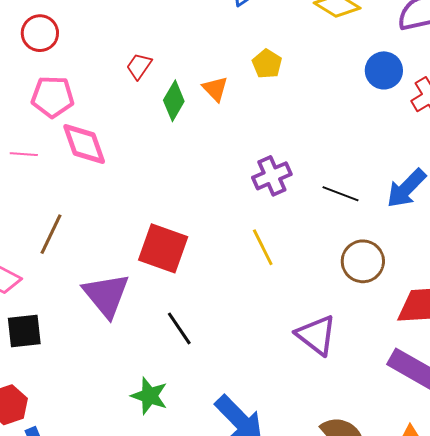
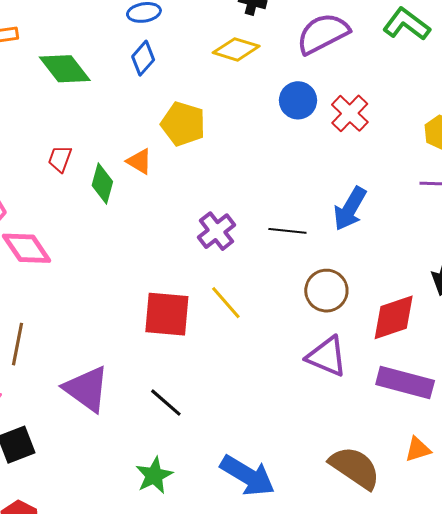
yellow pentagon: (267, 64) -> (183, 124), size x1.5
red square: (163, 248) -> (167, 314), moved
purple triangle: (316, 335) -> (327, 356), moved
green star: (149, 396) -> (154, 475), turned -30

